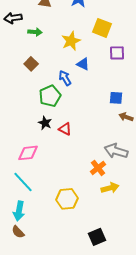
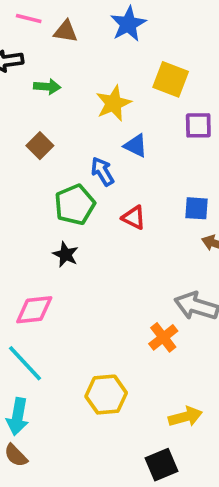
red triangle: (65, 129) -> (134, 218), moved
yellow arrow: (110, 188) -> (185, 417), moved

